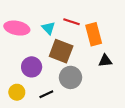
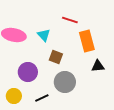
red line: (72, 22) -> (70, 20), moved
brown square: (61, 51) -> (56, 57), size x0.6

